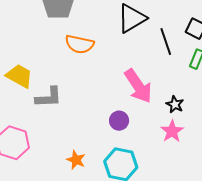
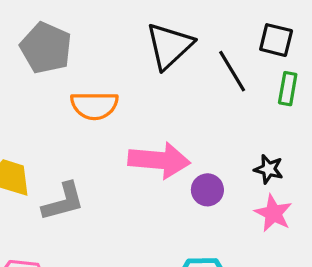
pink arrow: (138, 86) -> (159, 160), moved, turned -39
purple circle: (119, 121) -> (207, 190), moved

